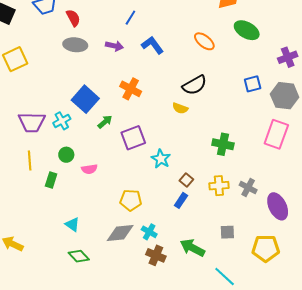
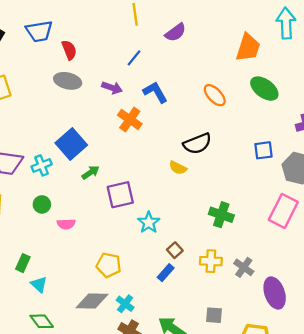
orange cross: (131, 89) -> (130, 120), moved
green rectangle: (51, 180) -> (23, 263), moved

